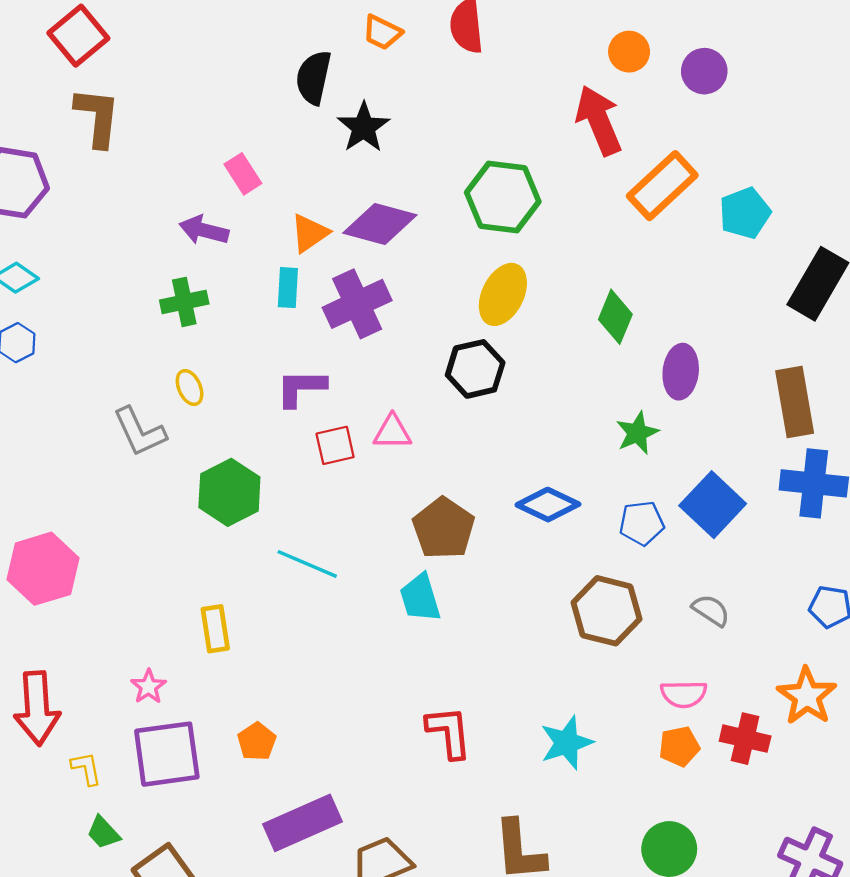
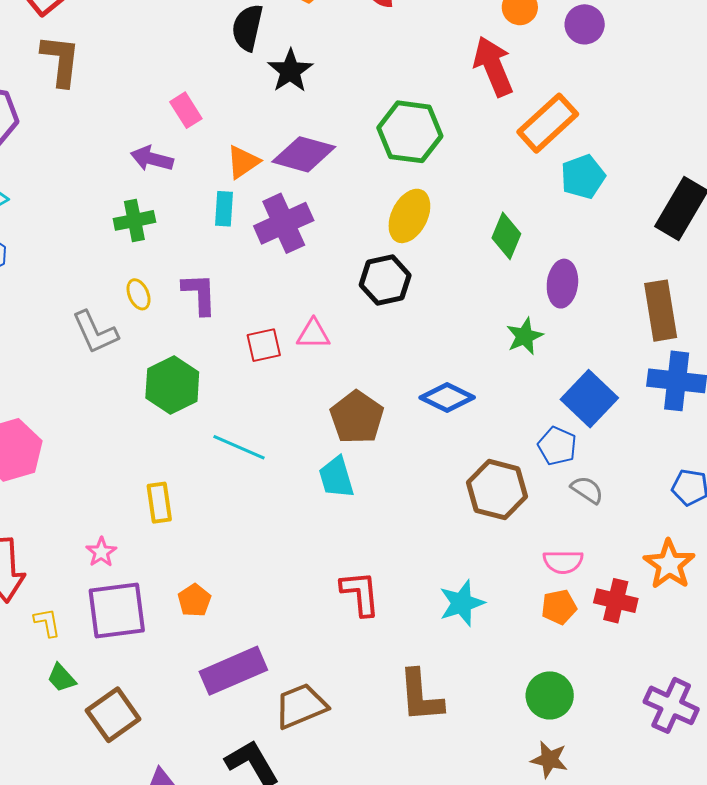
cyan pentagon: (745, 213) -> (583, 177), moved
purple L-shape: (301, 388) -> (200, 294), moved, turned 87
blue pentagon: (642, 523) -> (557, 446), moved, turned 30

